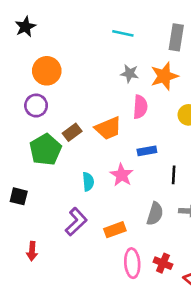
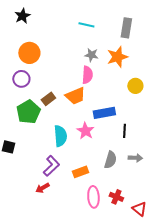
black star: (25, 27) -> (22, 16), moved
pink semicircle: (140, 107) -> (87, 75), moved
blue rectangle: (147, 151) -> (104, 113), size x1.5
cyan semicircle: (88, 182) -> (60, 136), size x1.5
red arrow: (32, 251) -> (42, 188), moved, turned 56

